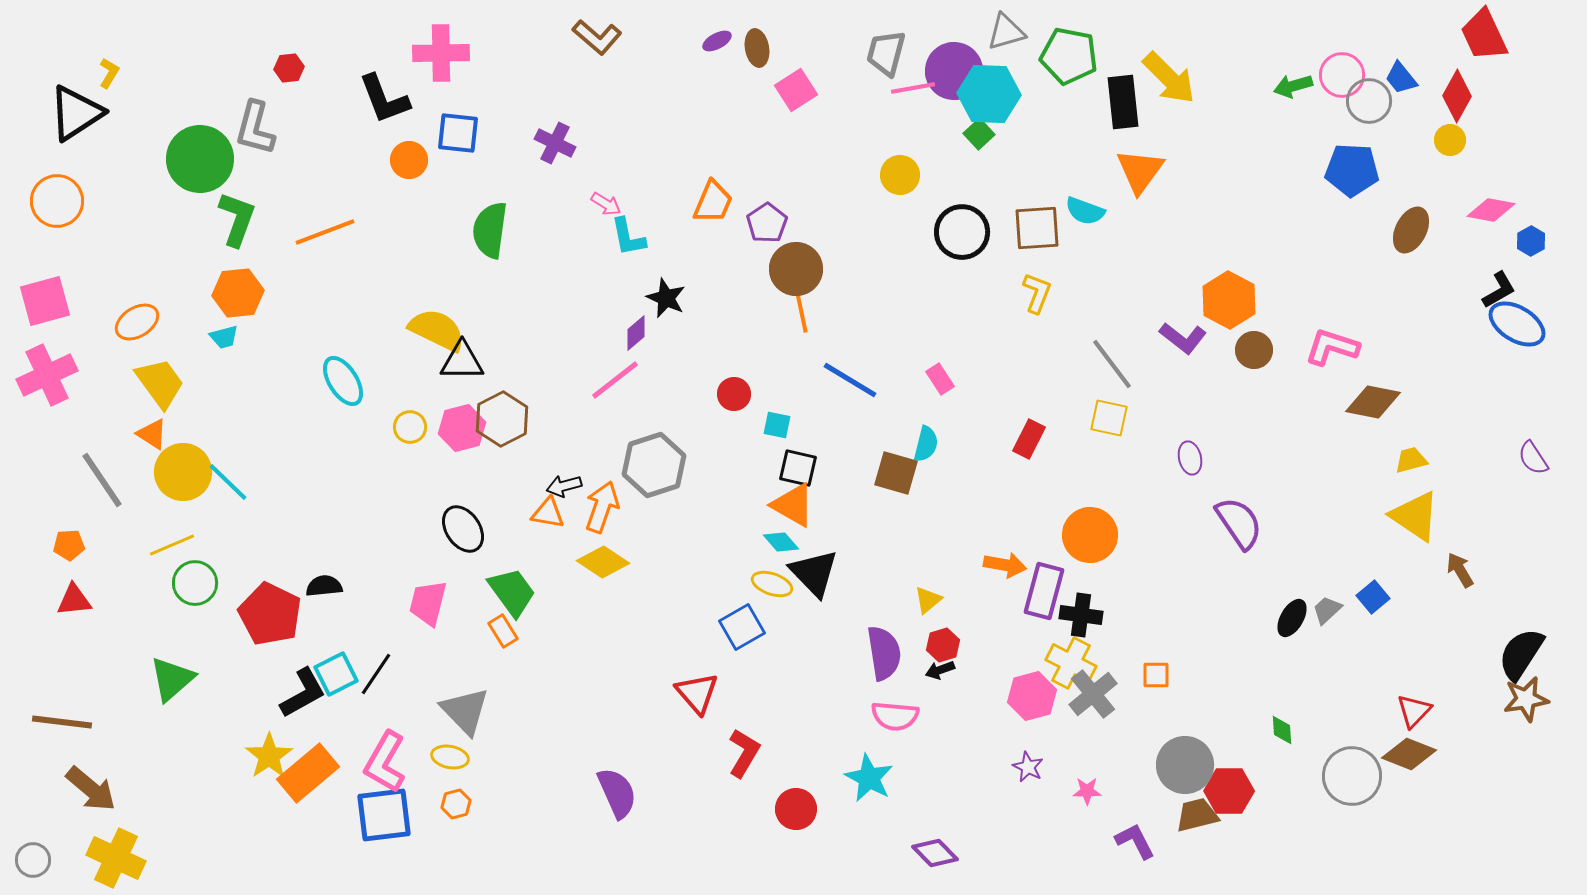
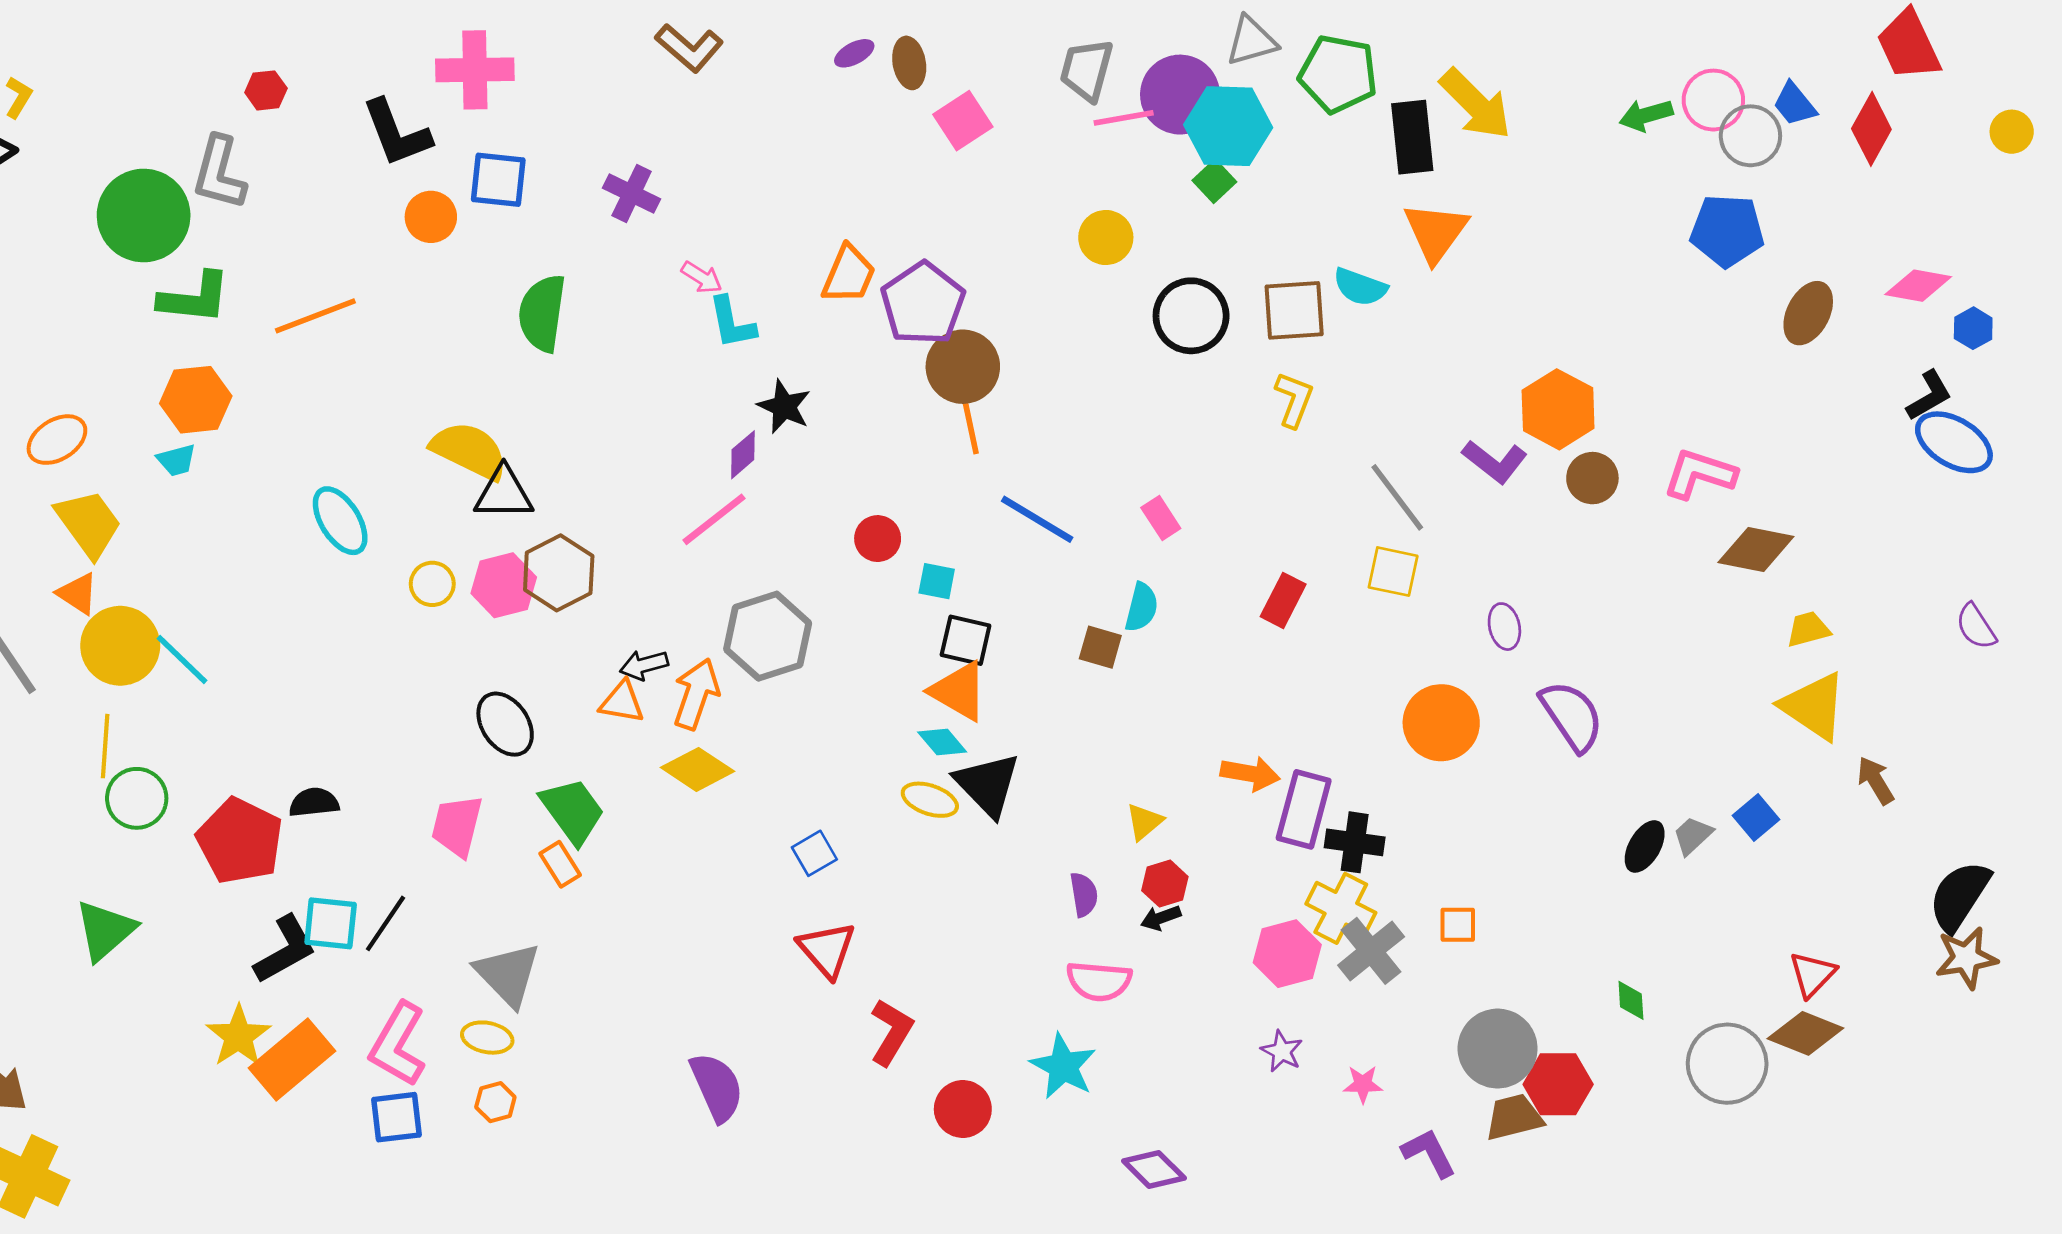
yellow circle: (1450, 140) -> (2012, 132), moved
green L-shape: (237, 219) -> (194, 298), turned 76
purple pentagon: (767, 223) -> (923, 303), size x1.5
brown square: (896, 473) -> (1100, 647), size x0.7
orange circle: (1090, 535) -> (1441, 723), moved
yellow line: (172, 545) -> (105, 746), turned -63
blue square: (742, 627) -> (814, 853), moved, size x0.7
purple semicircle: (884, 653) -> (1084, 895), size x0.6
cyan square: (336, 674) -> (331, 923), turned 33
blue square: (384, 815) -> (396, 1117), size x0.7

